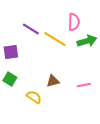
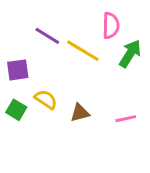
green arrow: (87, 41) -> (130, 54), turned -42
yellow semicircle: (34, 97) -> (46, 99), moved

